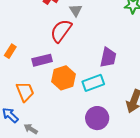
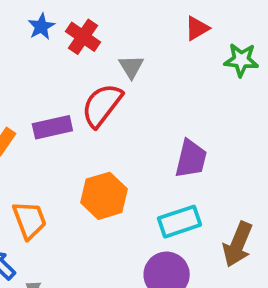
purple rectangle: (42, 60) -> (52, 127), moved
cyan rectangle: (93, 83) -> (179, 222), moved

